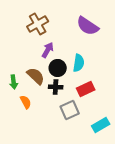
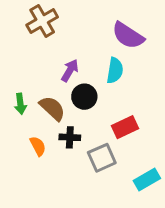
brown cross: (38, 24) -> (42, 21), moved
cyan semicircle: (79, 63) -> (115, 70), moved
green arrow: (14, 82) -> (20, 104), moved
black cross: (56, 87) -> (70, 137), moved

